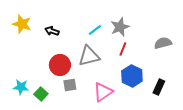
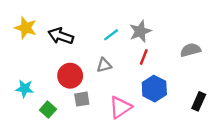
black arrow: (52, 31) -> (61, 36), size x1.5
gray triangle: (89, 56) -> (104, 65), size x0.6
cyan star: (21, 87) -> (25, 89), moved
black rectangle: (159, 87) -> (199, 101), moved

